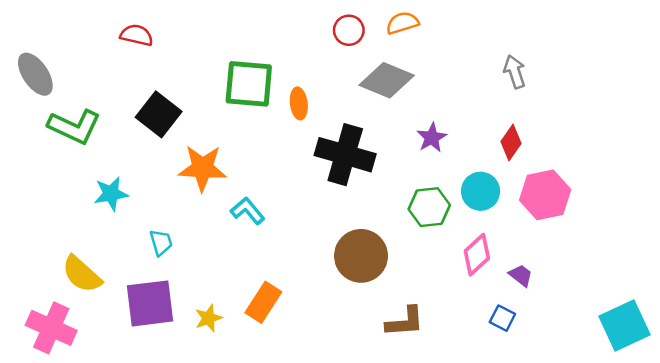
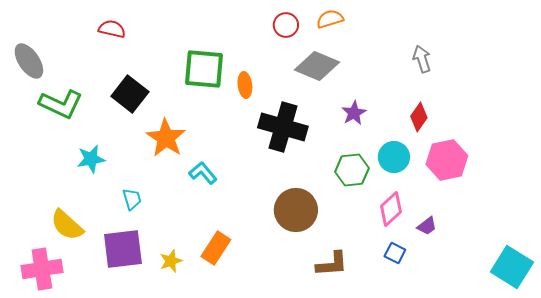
orange star: (202, 168) -> (166, 138), turned 30
purple trapezoid: (521, 275) -> (427, 226), turned 105
blue square: (502, 318) -> (395, 253), moved
cyan square: (624, 325) -> (512, 267), turned -33
pink cross: (51, 328) -> (42, 269), turned -33

